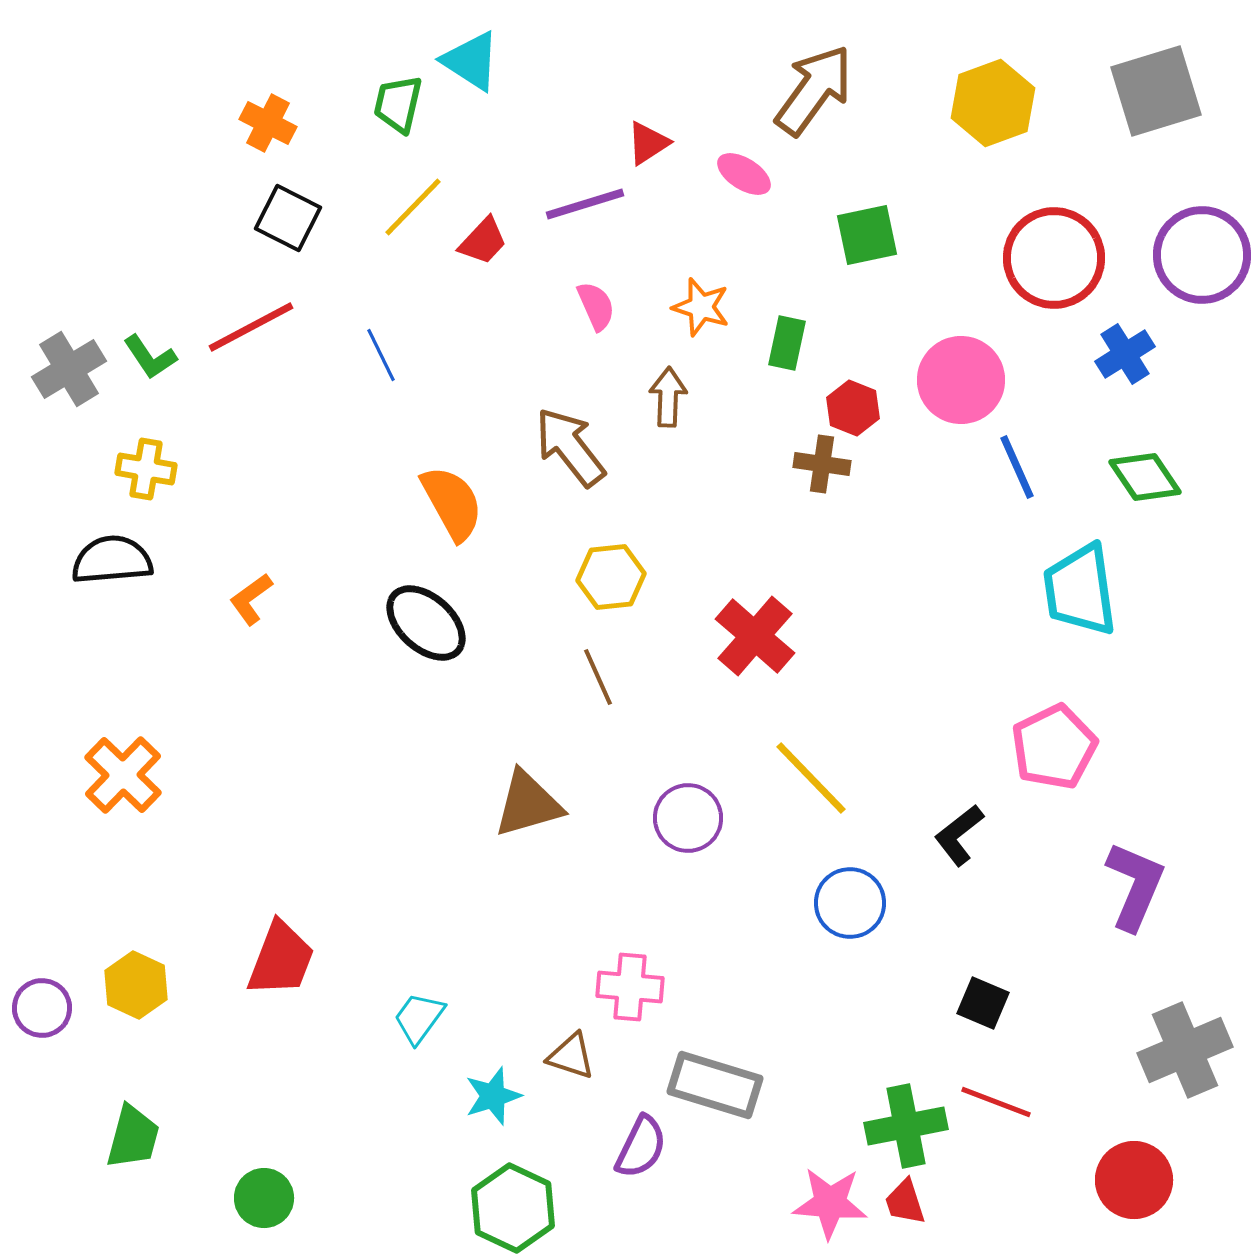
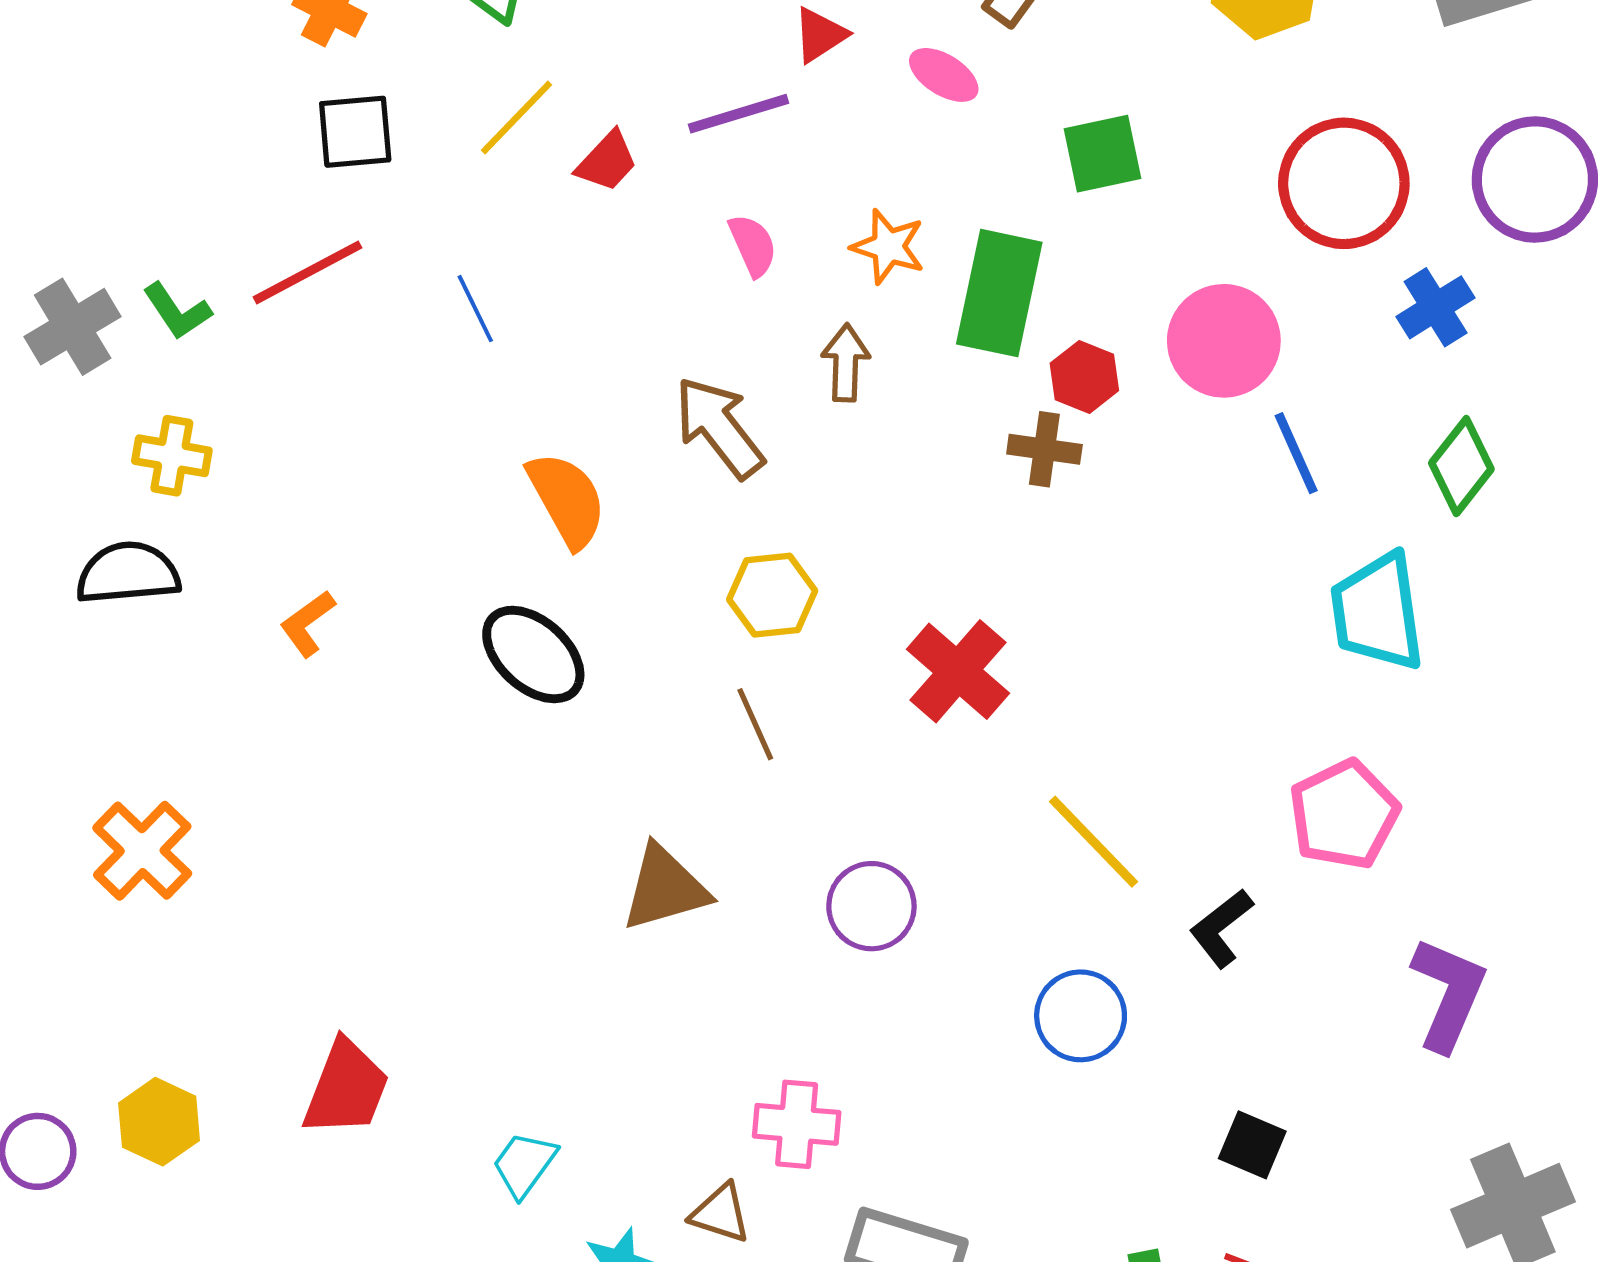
black square: (288, 218) -> (355, 132), turned -32
green rectangle: (787, 343) -> (999, 293), size x1.8
green diamond: (1145, 477) -> (1461, 466), turned 72
yellow line: (811, 778) -> (1093, 842), moved

